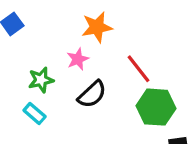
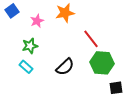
pink star: (78, 59) -> (37, 21), moved
black semicircle: (92, 94) -> (65, 67), moved

